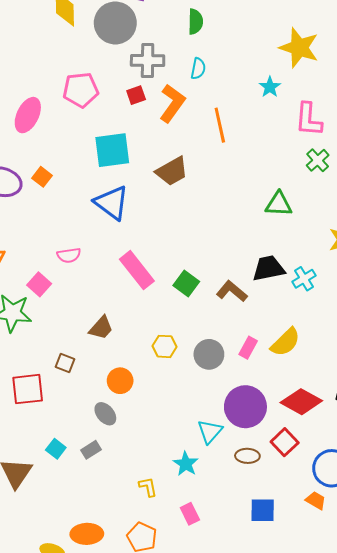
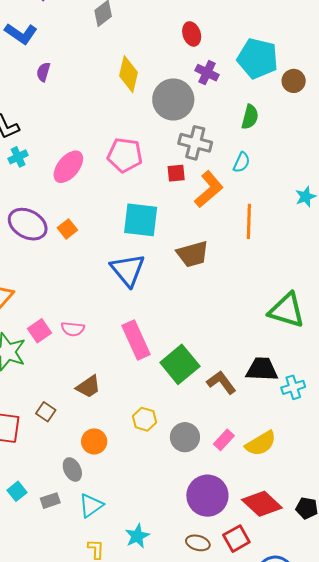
green triangle: (279, 204) -> (287, 310), size x1.4
pink semicircle: (69, 255) -> (73, 329), moved
green square: (186, 284) -> (180, 364), size x1.5
cyan triangle: (210, 431) -> (91, 505), moved

